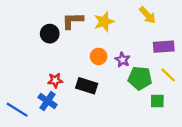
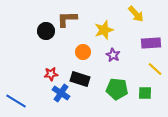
yellow star: (104, 22) -> (104, 30), moved
orange circle: (99, 56) -> (83, 52), moved
green pentagon: (140, 78) -> (117, 89), moved
blue cross: (48, 101) -> (61, 93), moved

